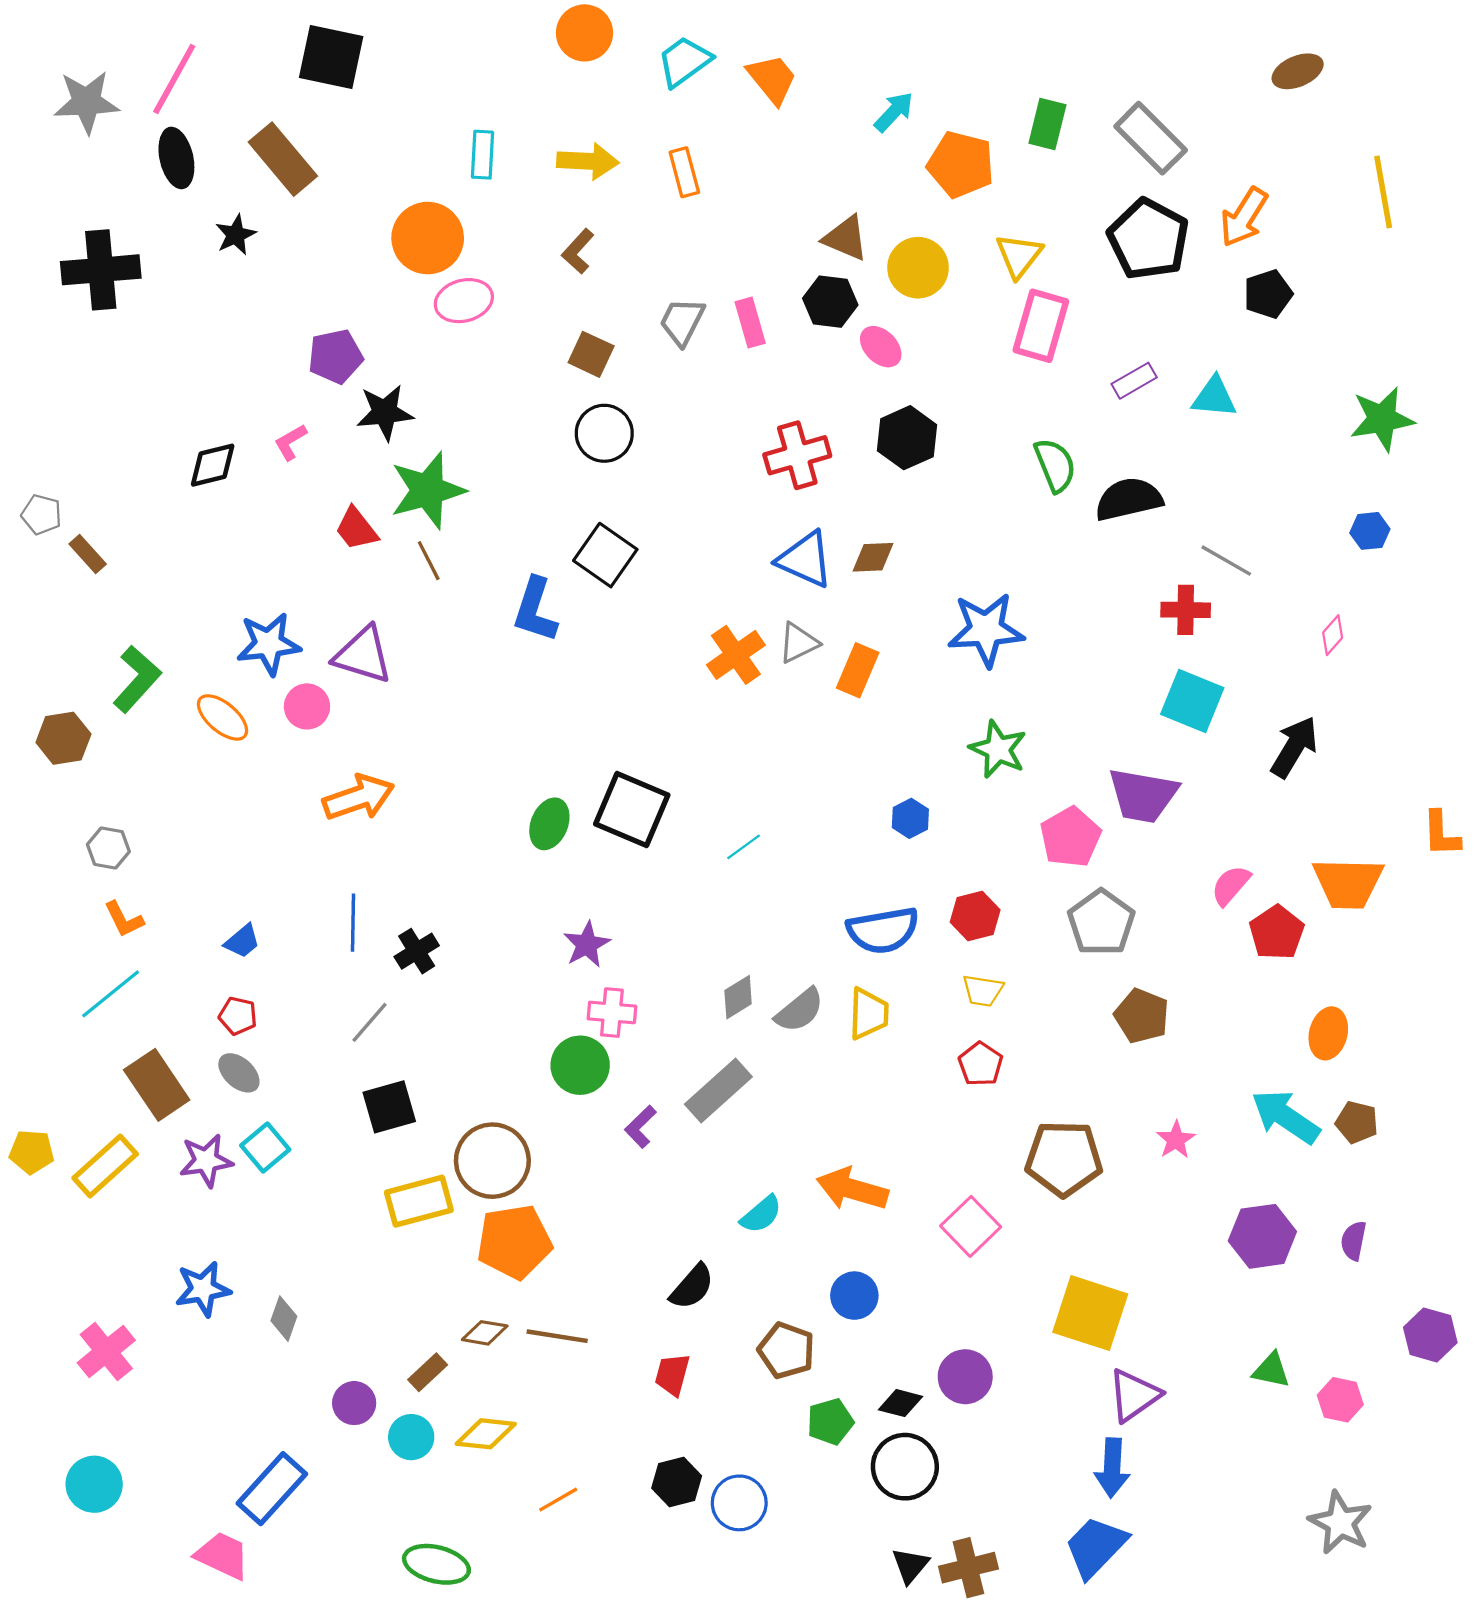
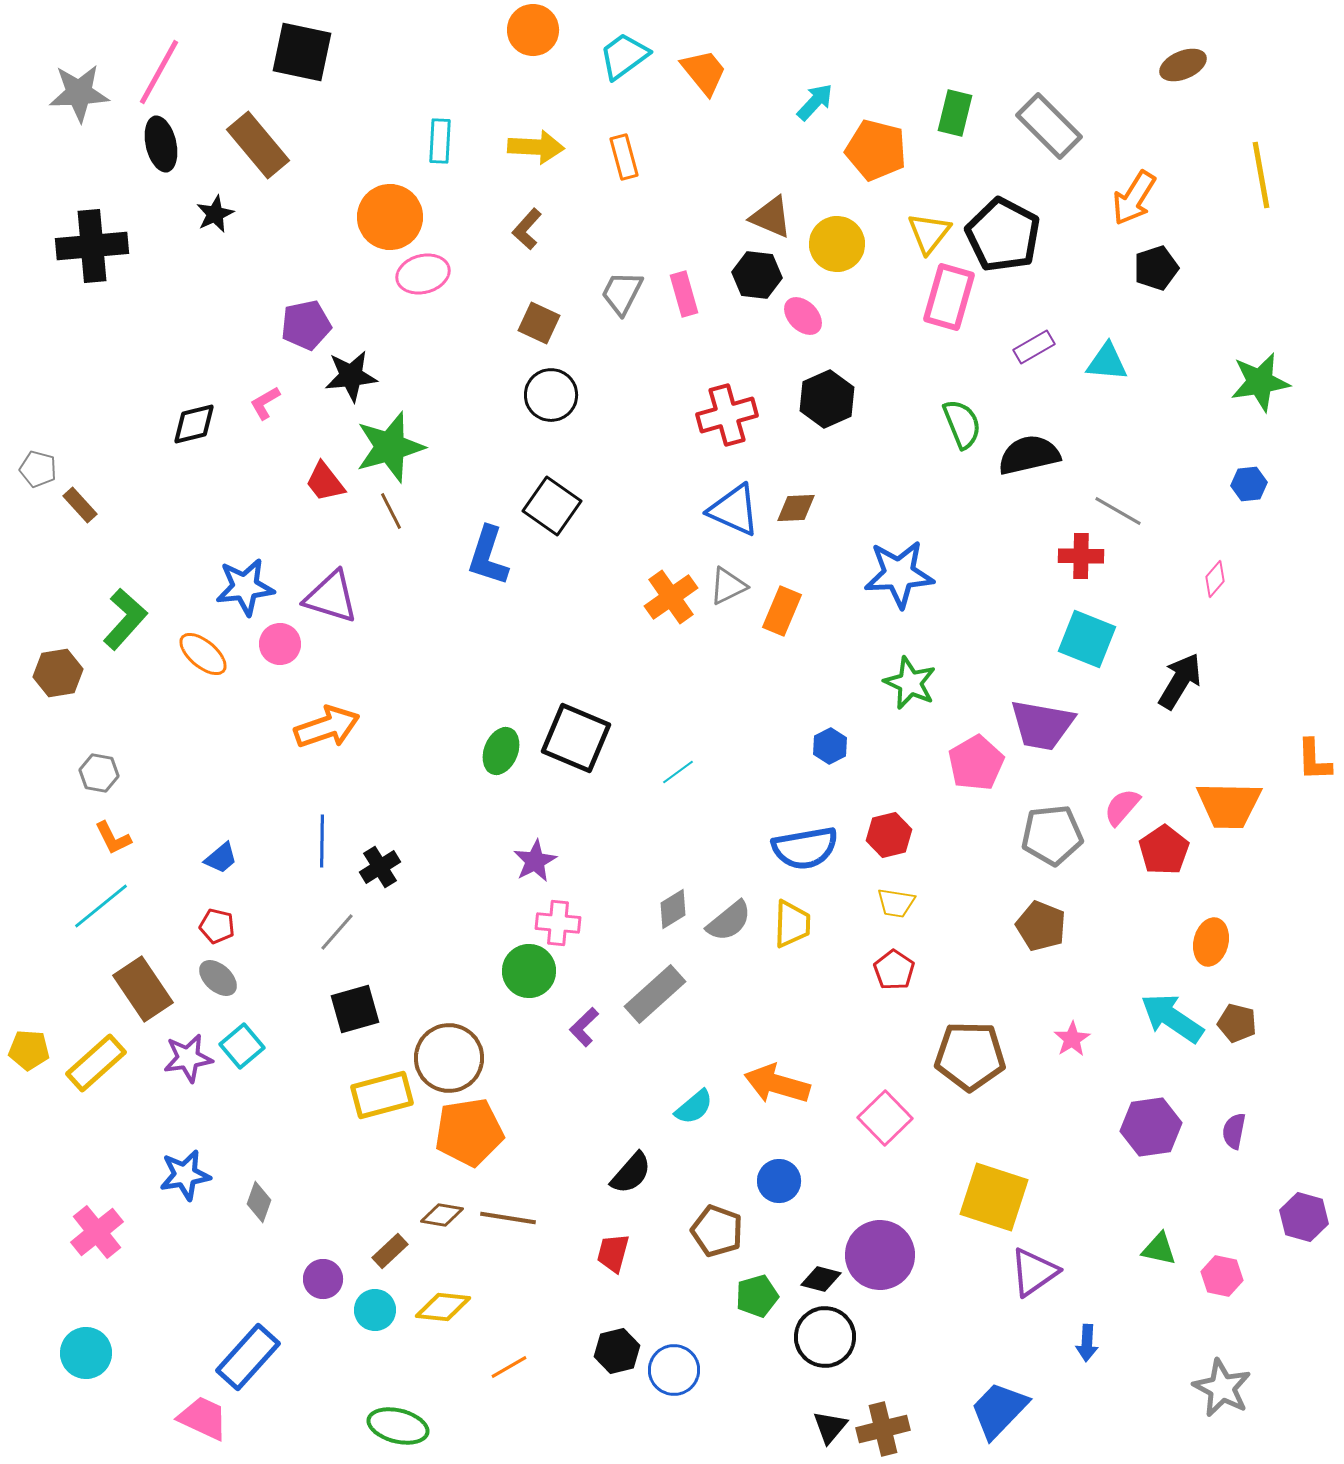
black pentagon: (1148, 239) -> (1003, 235), moved
gray pentagon: (1101, 923) -> (1052, 835), moved, turned 30
purple circle: (965, 1377) -> (880, 1255), size x1.4
blue arrow: (1112, 1468) -> (1087, 1343), moved, size x0.7

